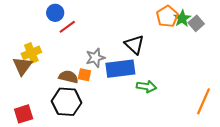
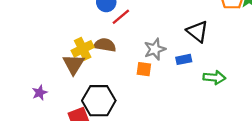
blue rectangle: (120, 69) -> (184, 59), size x0.5
brown semicircle: (68, 77) -> (105, 45), moved
black hexagon: (66, 102) -> (99, 101), moved

